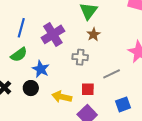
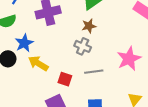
gray cross: (80, 57) -> (83, 46), moved
yellow arrow: (62, 97) -> (38, 63), moved

